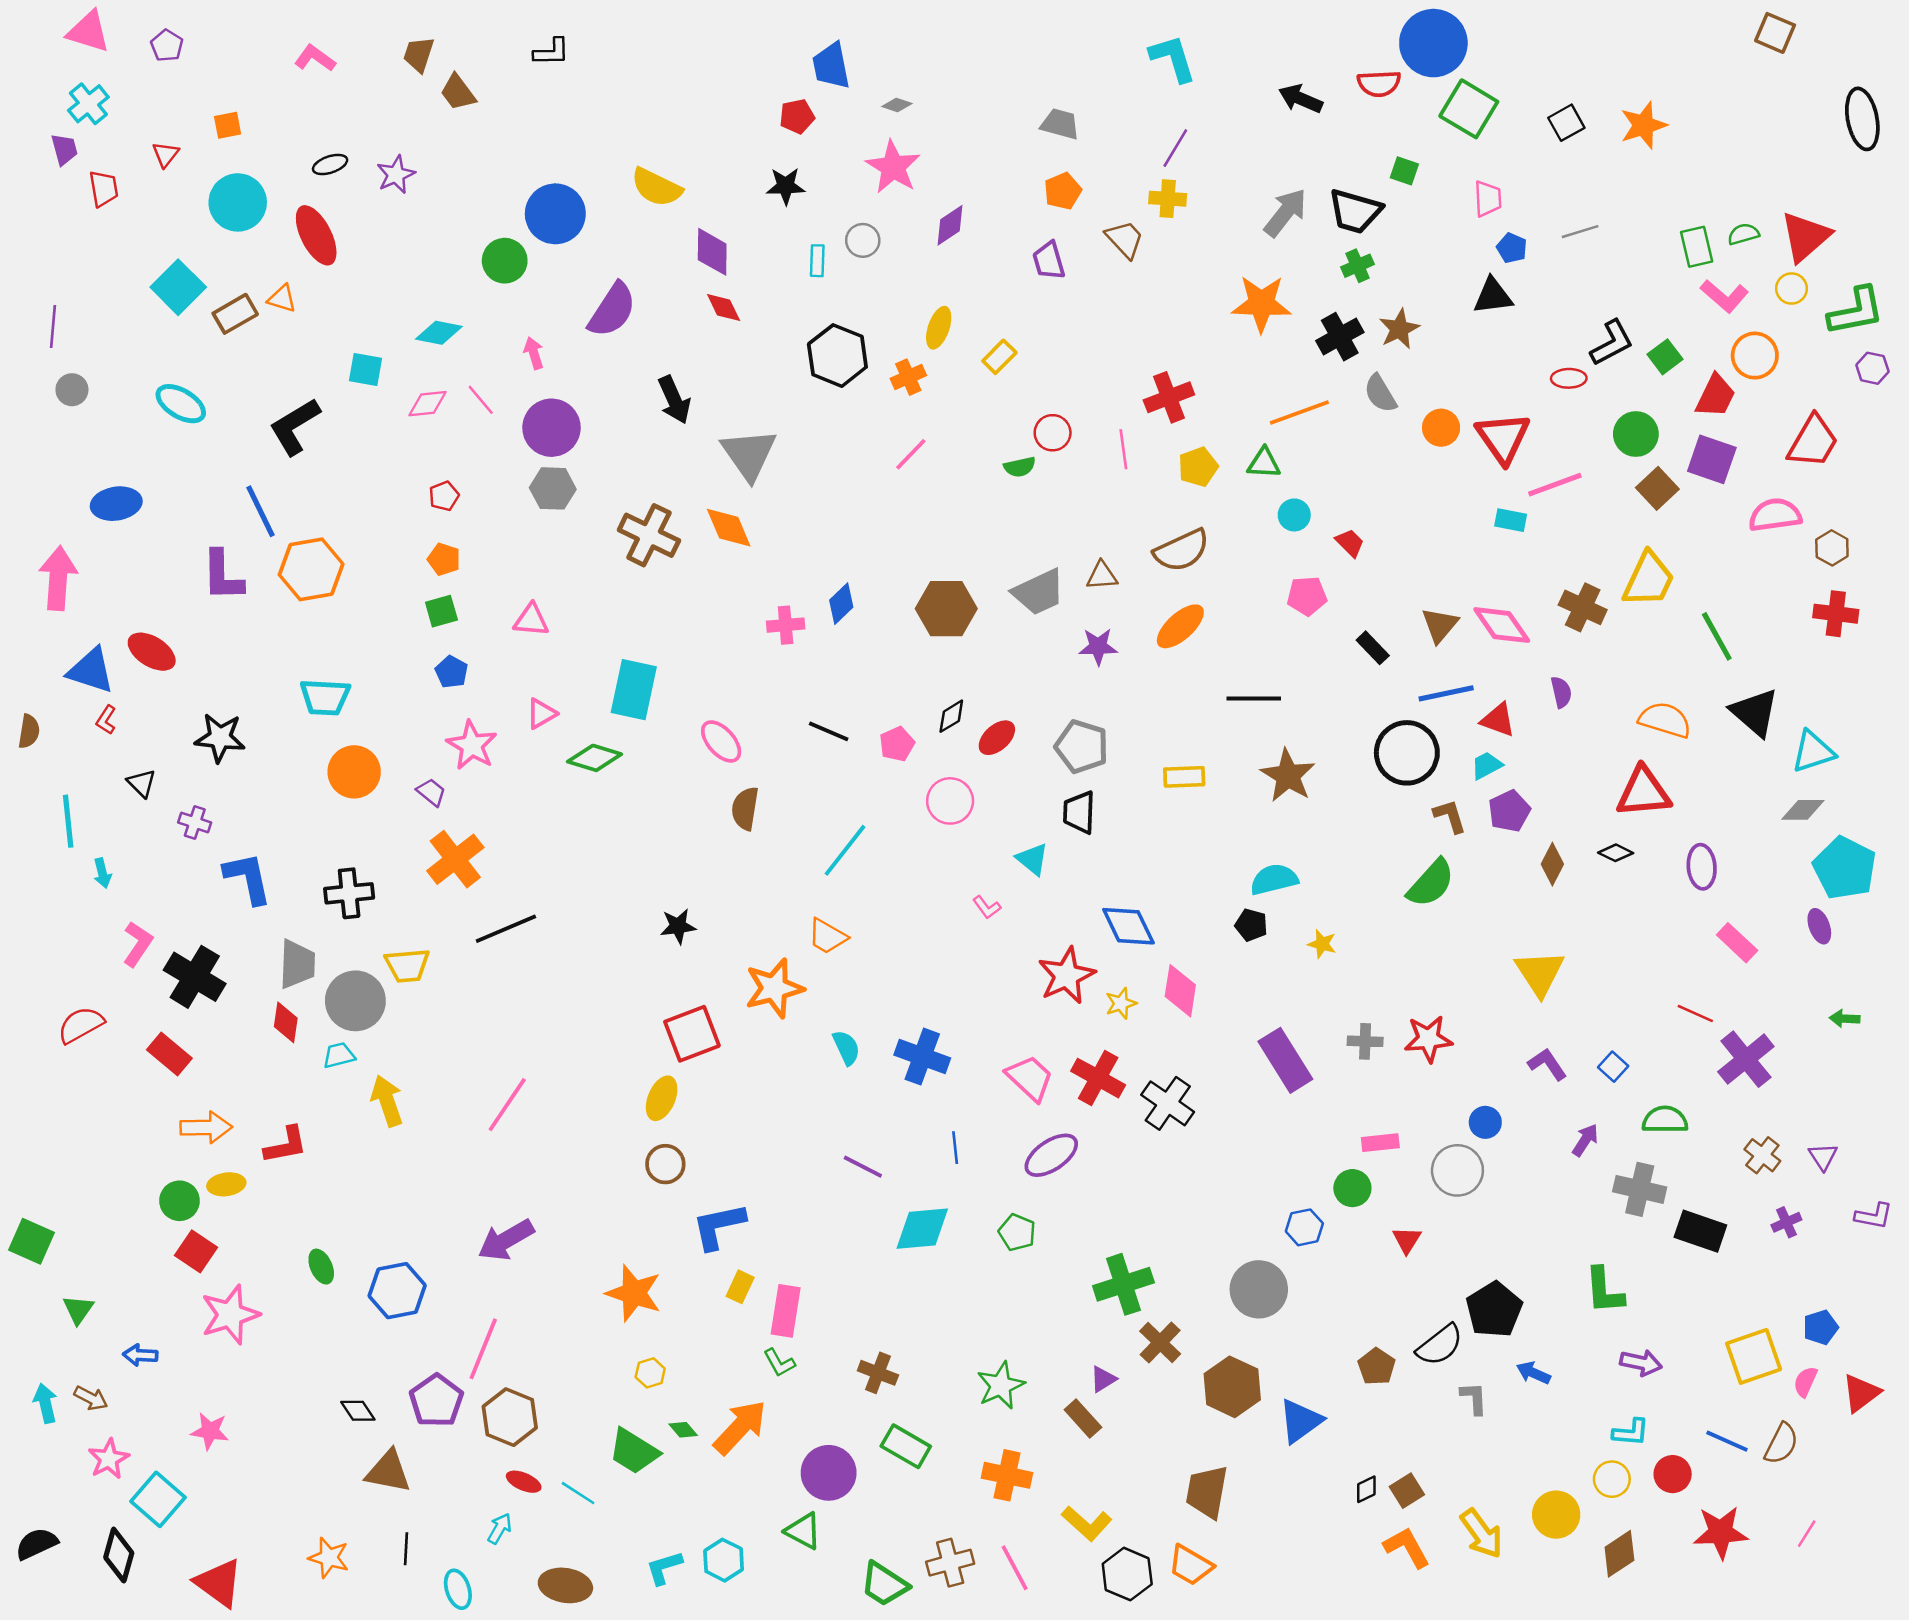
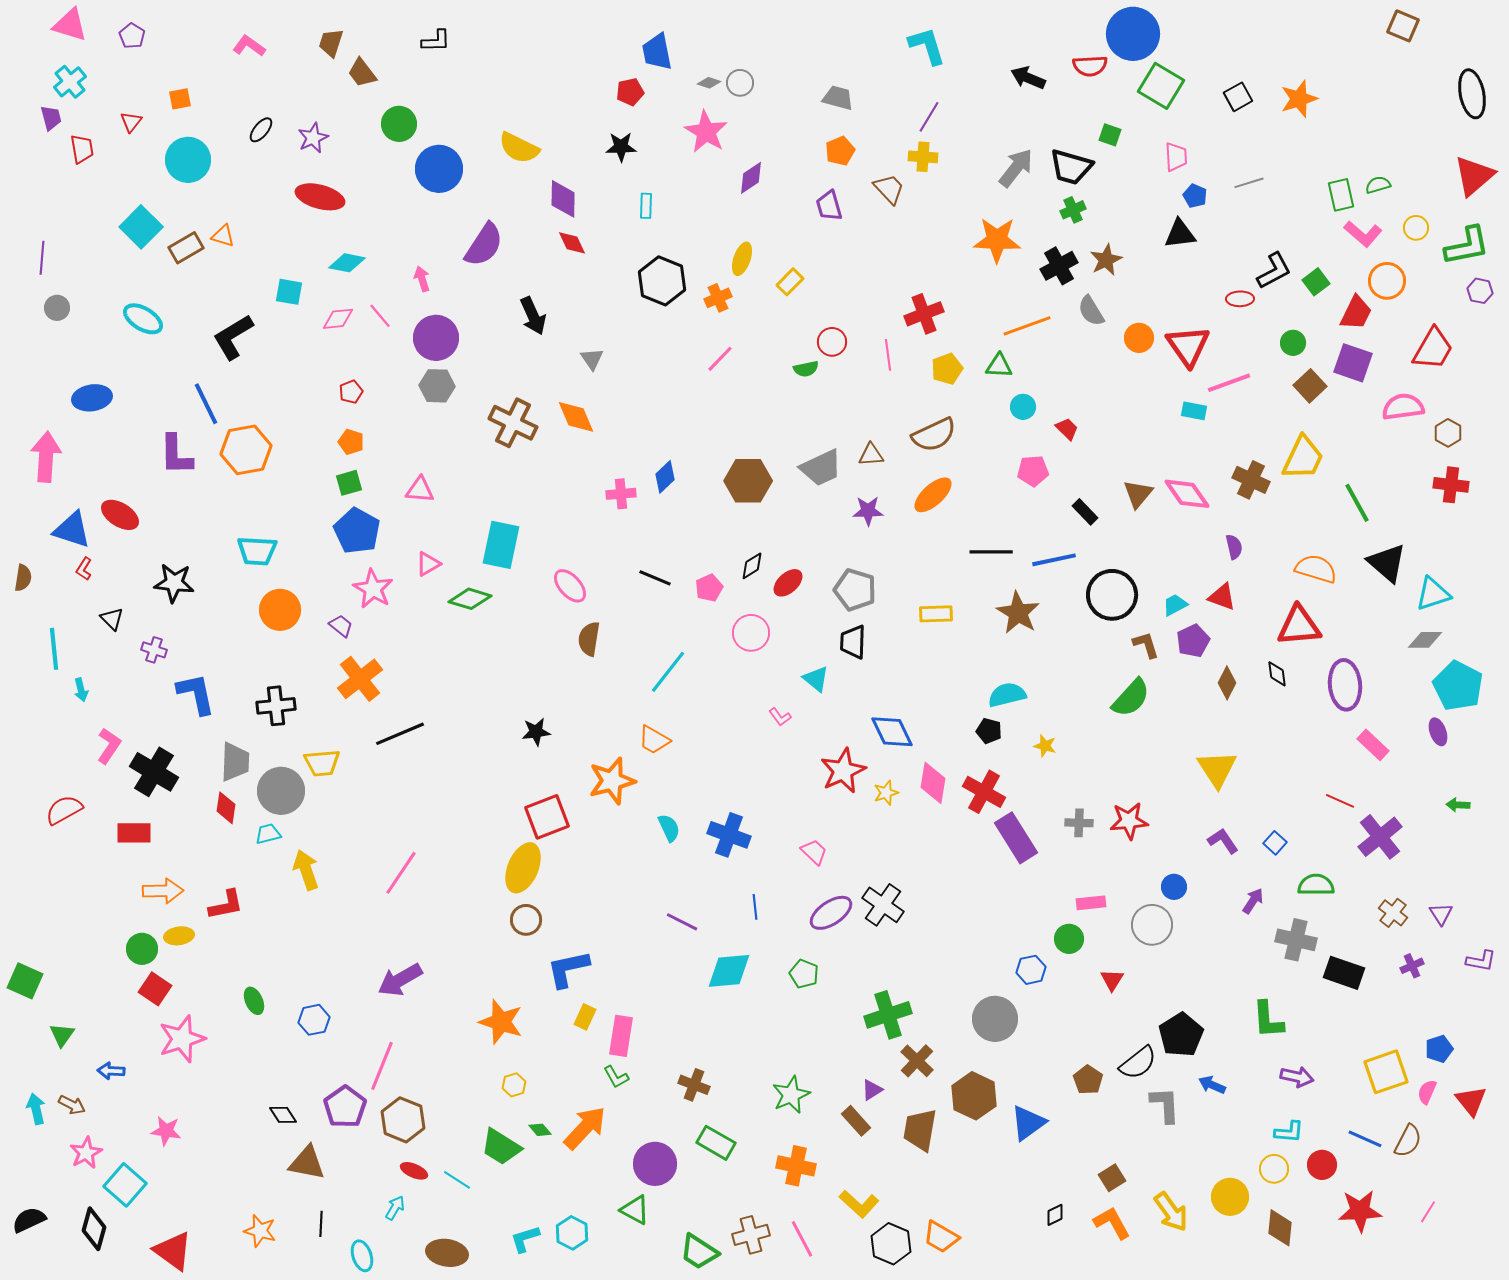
black ellipse: (330, 164) -> (261, 130), turned -32
red ellipse: (316, 235) -> (320, 197), moved, turned -48
red triangle: (1805, 237) -> (1474, 176), moved
gray circle: (863, 240) -> (740, 83), moved
green circle: (505, 261) -> (399, 124), moved
green circle: (1636, 434) -> (1293, 343), size x0.7
gray triangle: (749, 454) -> (592, 359), size x0.5
blue pentagon: (452, 672) -> (357, 531), size x1.8
blue line: (1446, 693) -> (1054, 560), moved
red triangle: (1498, 720) -> (1222, 597), moved
black diamond: (1616, 853) -> (1277, 674), turned 56
purple ellipse: (1702, 867) -> (1345, 685), size x1.4
red rectangle: (169, 1054) -> (134, 833), turned -40
pink trapezoid: (1030, 1078) -> (814, 852), size x0.7
red cross: (1098, 1078) -> (984, 792), moved
yellow ellipse: (662, 1098) -> (523, 868), size x1.4
black cross: (1168, 1103) -> (883, 905), moved
blue hexagon: (397, 1291) -> (314, 1020), size x0.7
red triangle: (1861, 1393) -> (1471, 1101), turned -32
gray L-shape: (1474, 1398) -> (1165, 1105), size x1.4
black diamond: (1366, 1489) -> (1055, 1215), moved
brown trapezoid: (1207, 1492) -> (920, 1130), moved
brown diamond: (1619, 1554) -> (1280, 1228), turned -51

